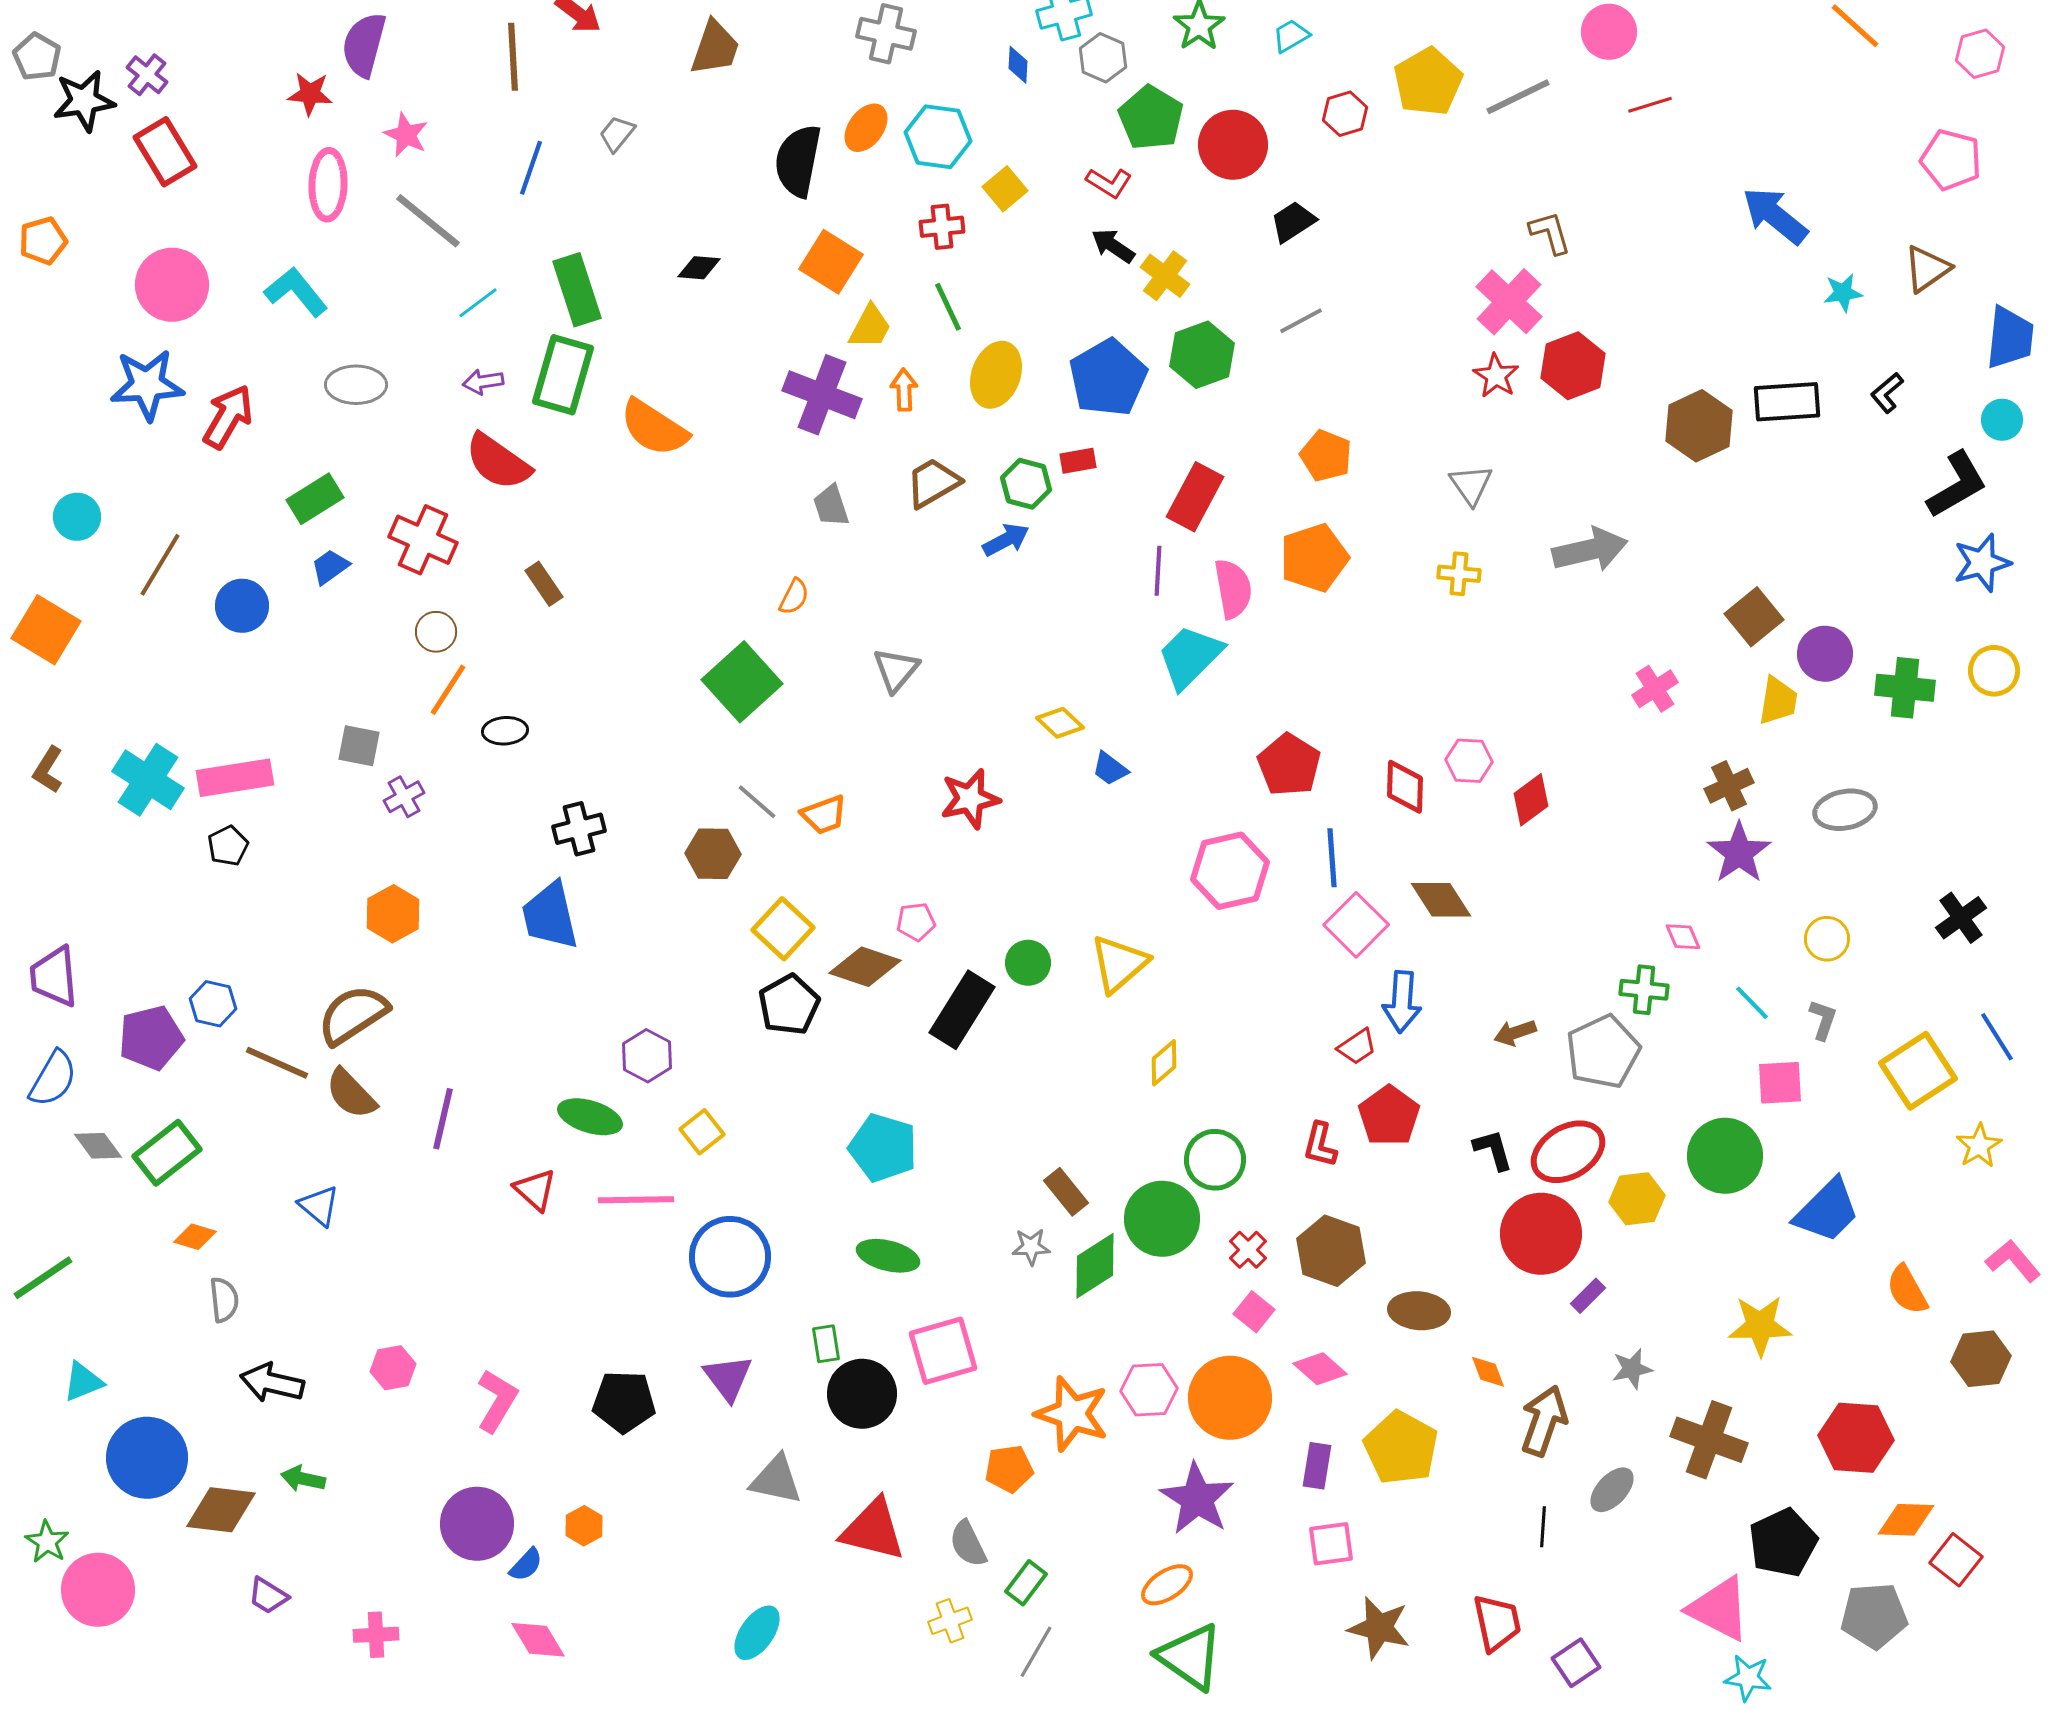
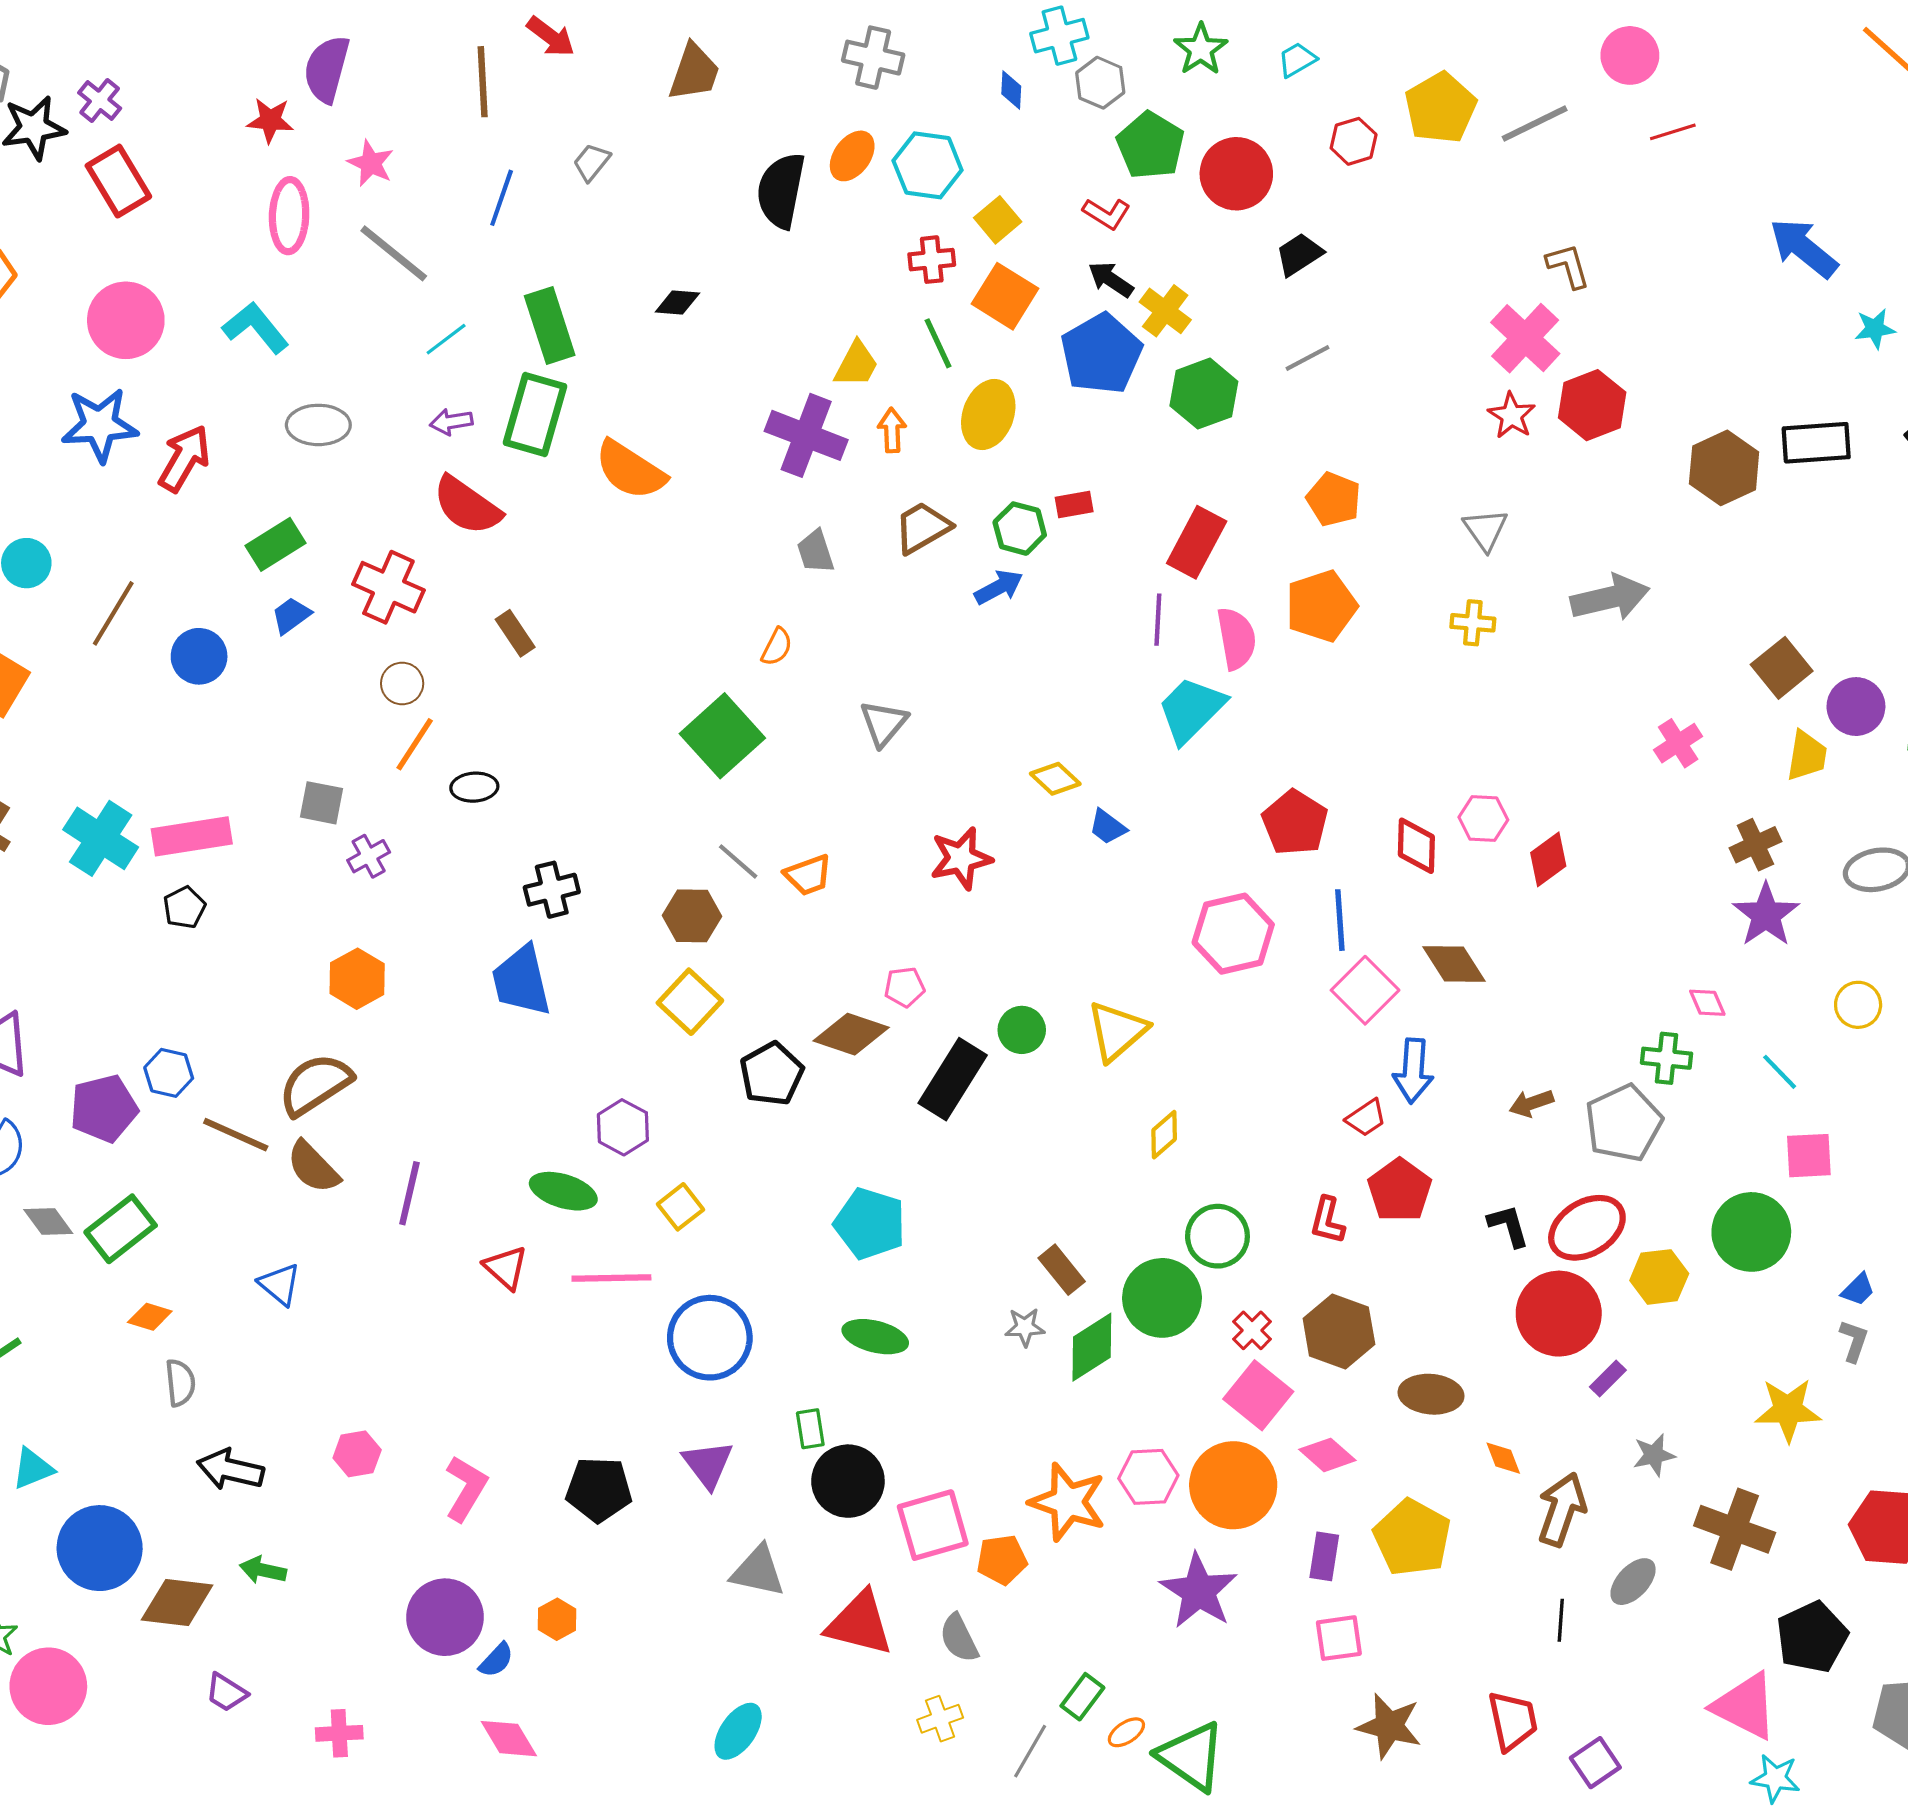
orange square: (831, 262) -> (1005, 296), moved
blue pentagon: (1108, 378) -> (1101, 354), moved
yellow square: (783, 929) -> (690, 1002), moved
gray L-shape: (1823, 1020) -> (1854, 1341), moved
blue trapezoid: (1827, 1211) -> (1858, 1290), size x0.5
pink square: (1254, 1312) -> (1258, 1395), size x1.6
pink square: (943, 1351) -> (933, 1525), moved
green rectangle: (1026, 1583) -> (1082, 1697), moved
orange ellipse: (1167, 1585) -> (1126, 1732), moved, size x0.7

